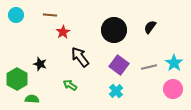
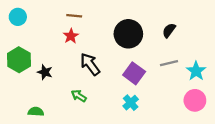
brown line: (50, 15) -> (74, 16), moved
gray line: (149, 67) -> (169, 63), moved
green hexagon: (17, 79) -> (19, 60), moved

